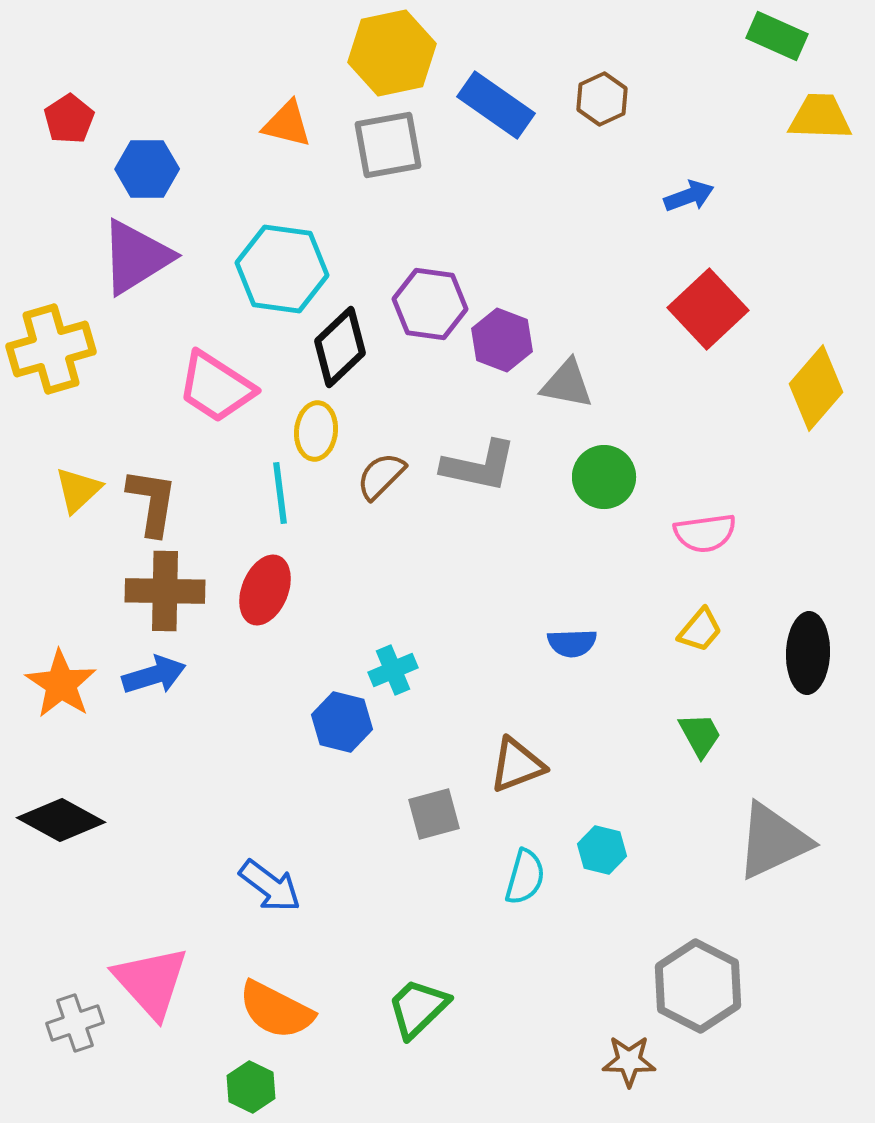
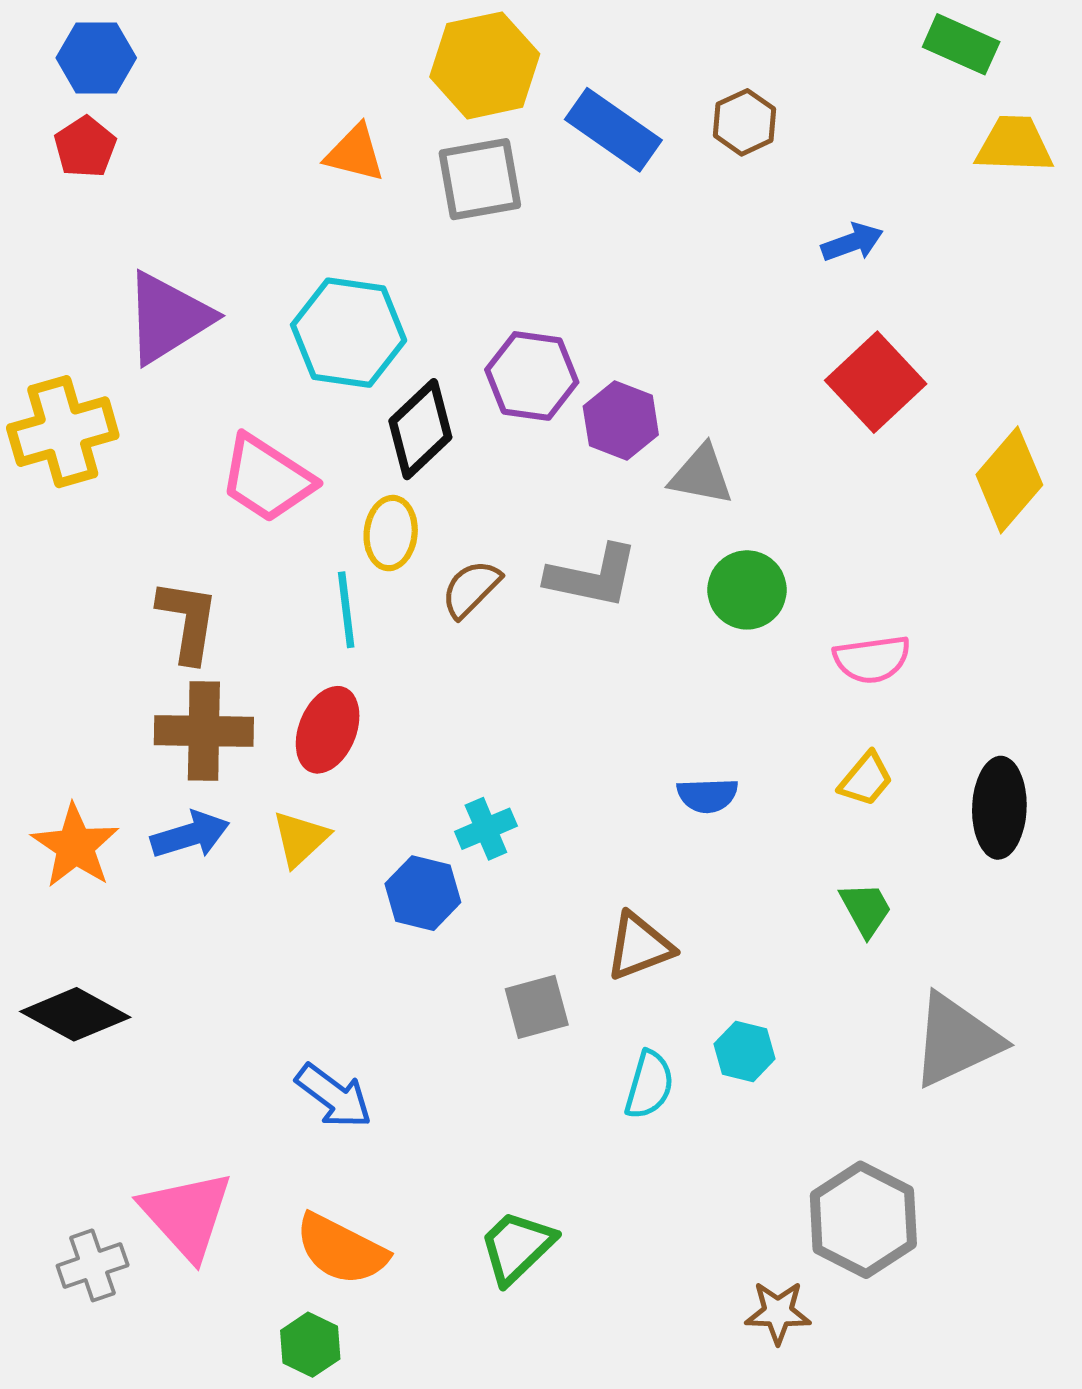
blue hexagon: (147, 169) -> (96, 58), moved
yellow triangle: (78, 490) -> (300, 839), moved

